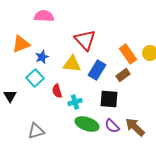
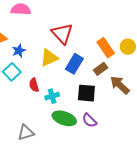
yellow triangle: (72, 64) -> (49, 58), turned -30
brown arrow: (135, 127) -> (120, 85), moved
gray triangle: (36, 131) -> (26, 132), moved

